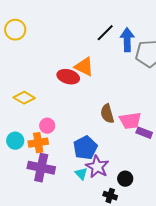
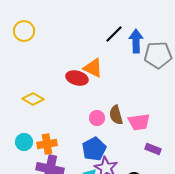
pink circle: (47, 126) -> (97, 118), moved
purple rectangle: (144, 133) -> (153, 149), moved

